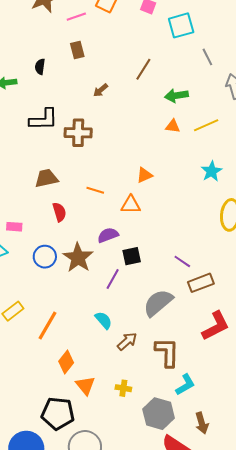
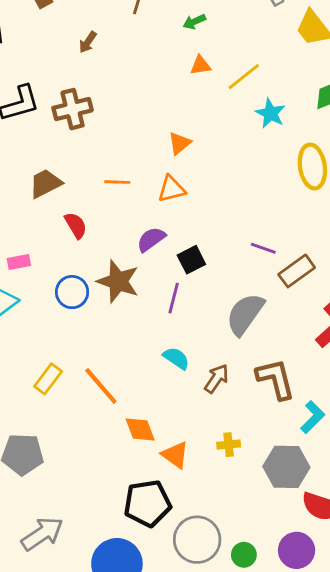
green arrow: (176, 95) -> (194, 22), size x0.7
yellow line: (206, 125) -> (244, 77), moved
orange line: (47, 325) -> (101, 386), turned -56
orange diamond: (66, 362) -> (140, 429), turned -45

